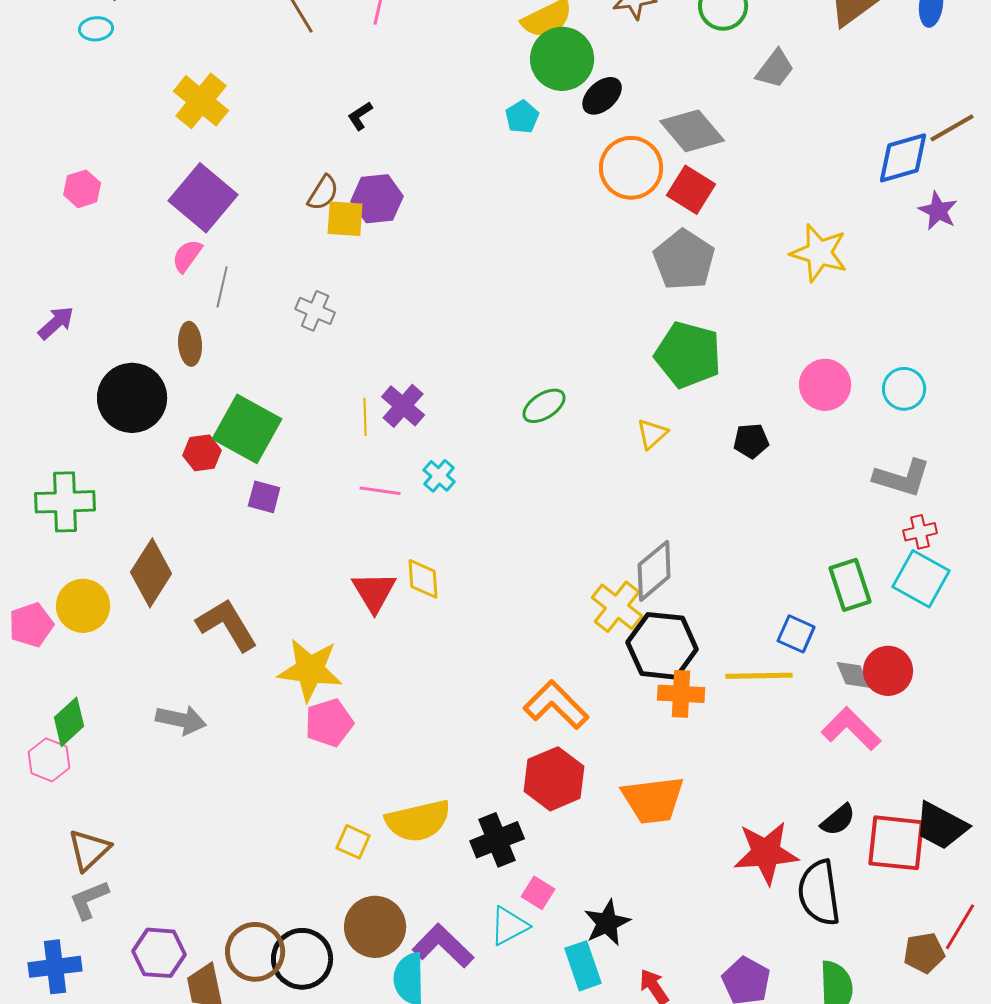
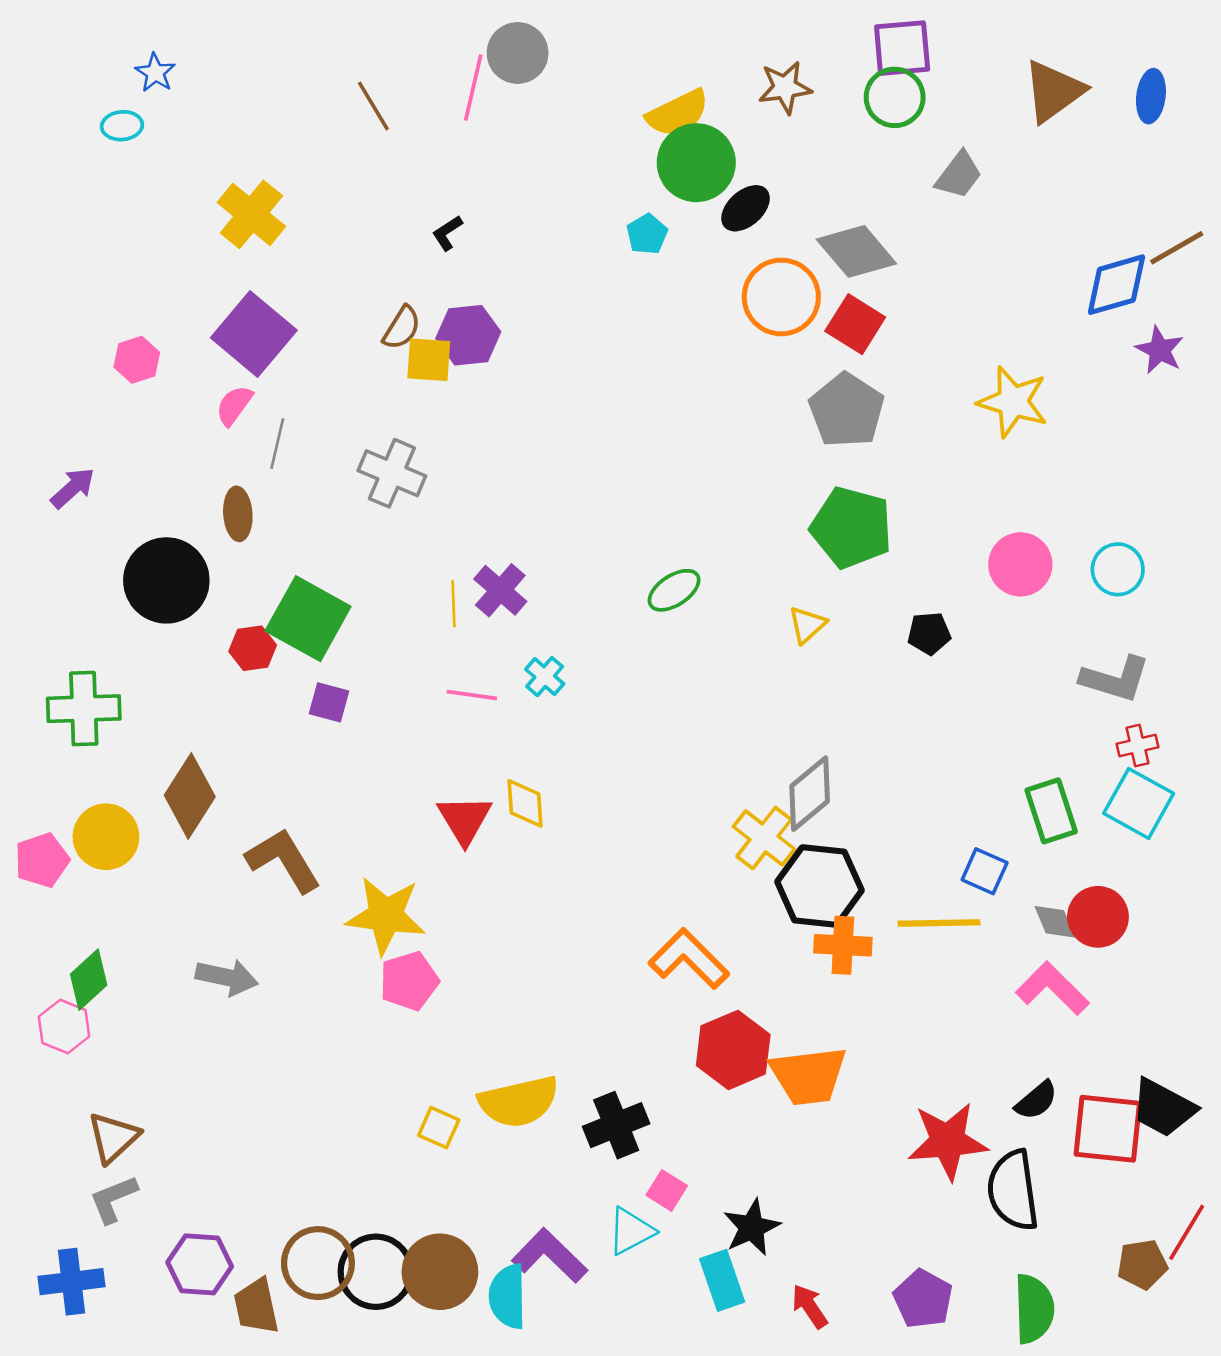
pink hexagon: (82, 189) -> (137, 360), moved
gray cross: (315, 311) -> (392, 473), size x1.4
red hexagon: (554, 779) -> (733, 1050), moved
brown circle: (375, 927) -> (440, 1272), moved

